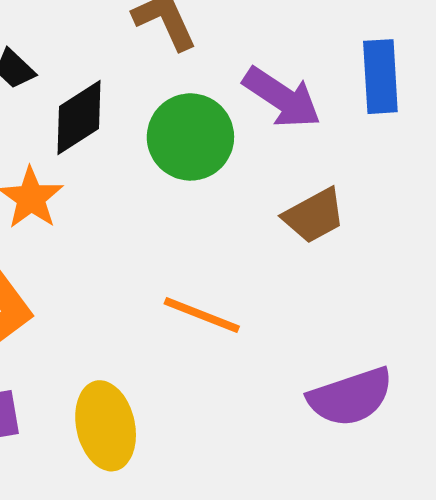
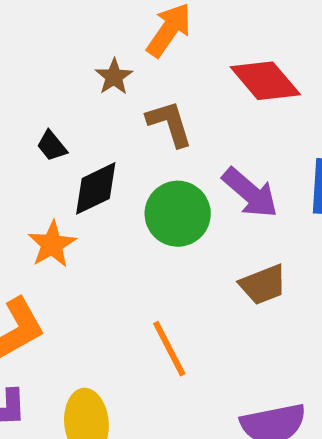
orange line: (202, 315) -> (169, 349), turned 34

